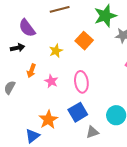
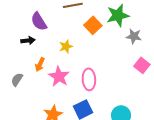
orange square: (84, 41) -> (93, 25), moved
pink star: (51, 81) -> (59, 76), size x1.5

